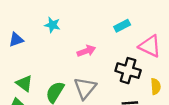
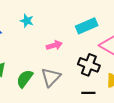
cyan rectangle: (122, 26) -> (87, 26), size x1.5

